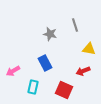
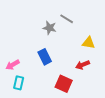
gray line: (75, 25) -> (67, 19), moved, turned -40
cyan rectangle: (33, 87) -> (19, 83), moved

